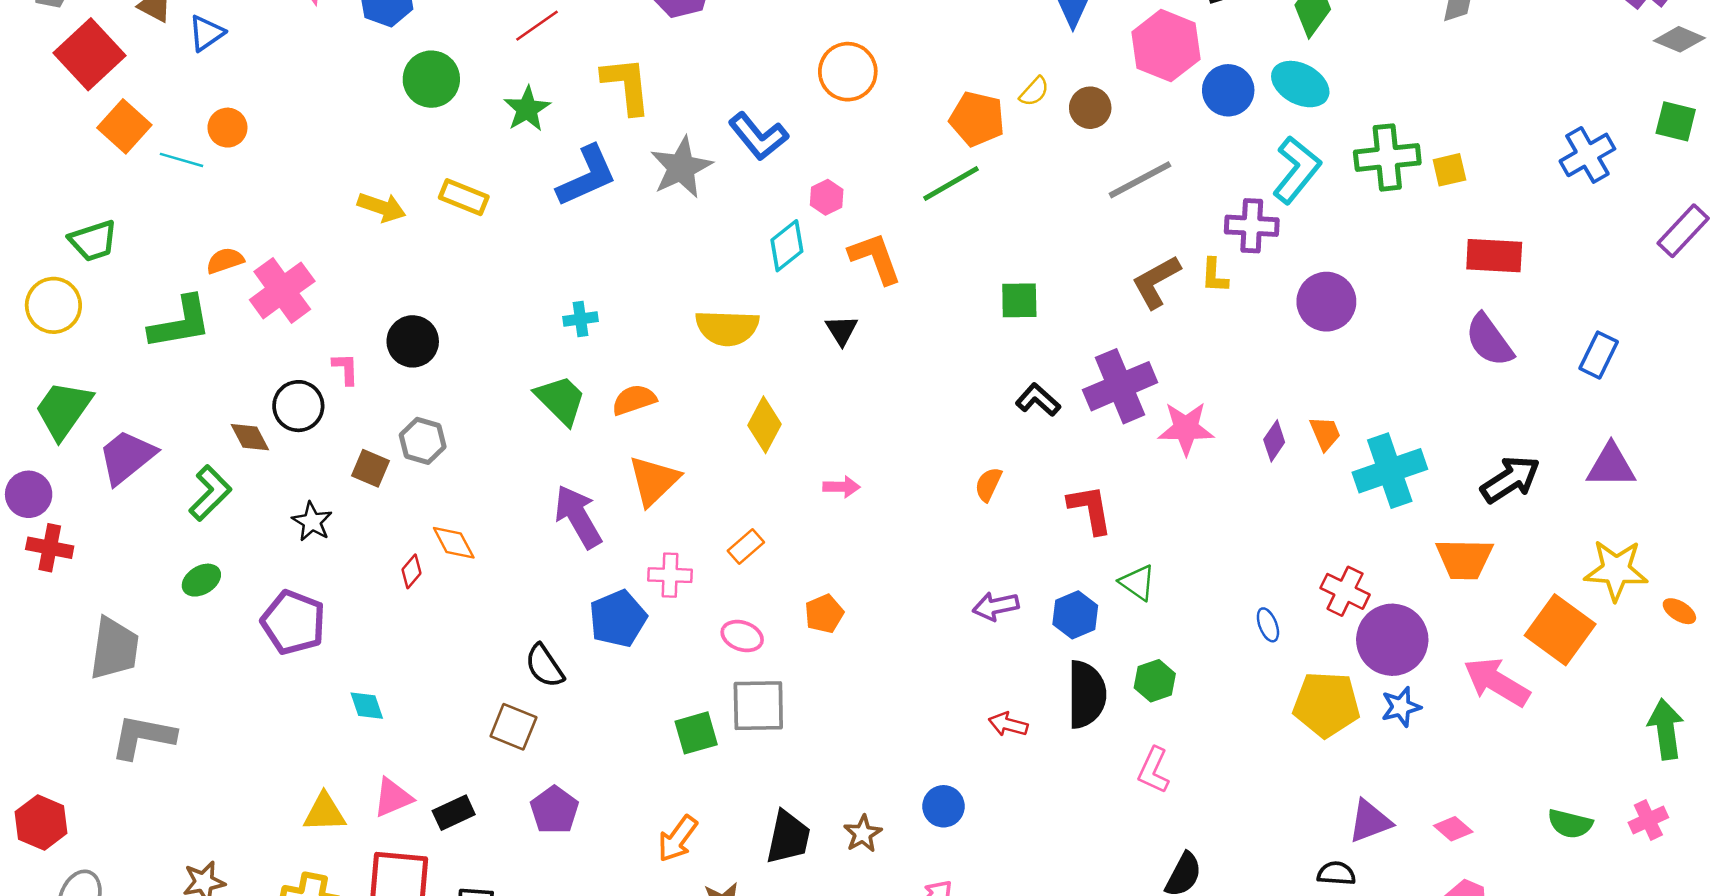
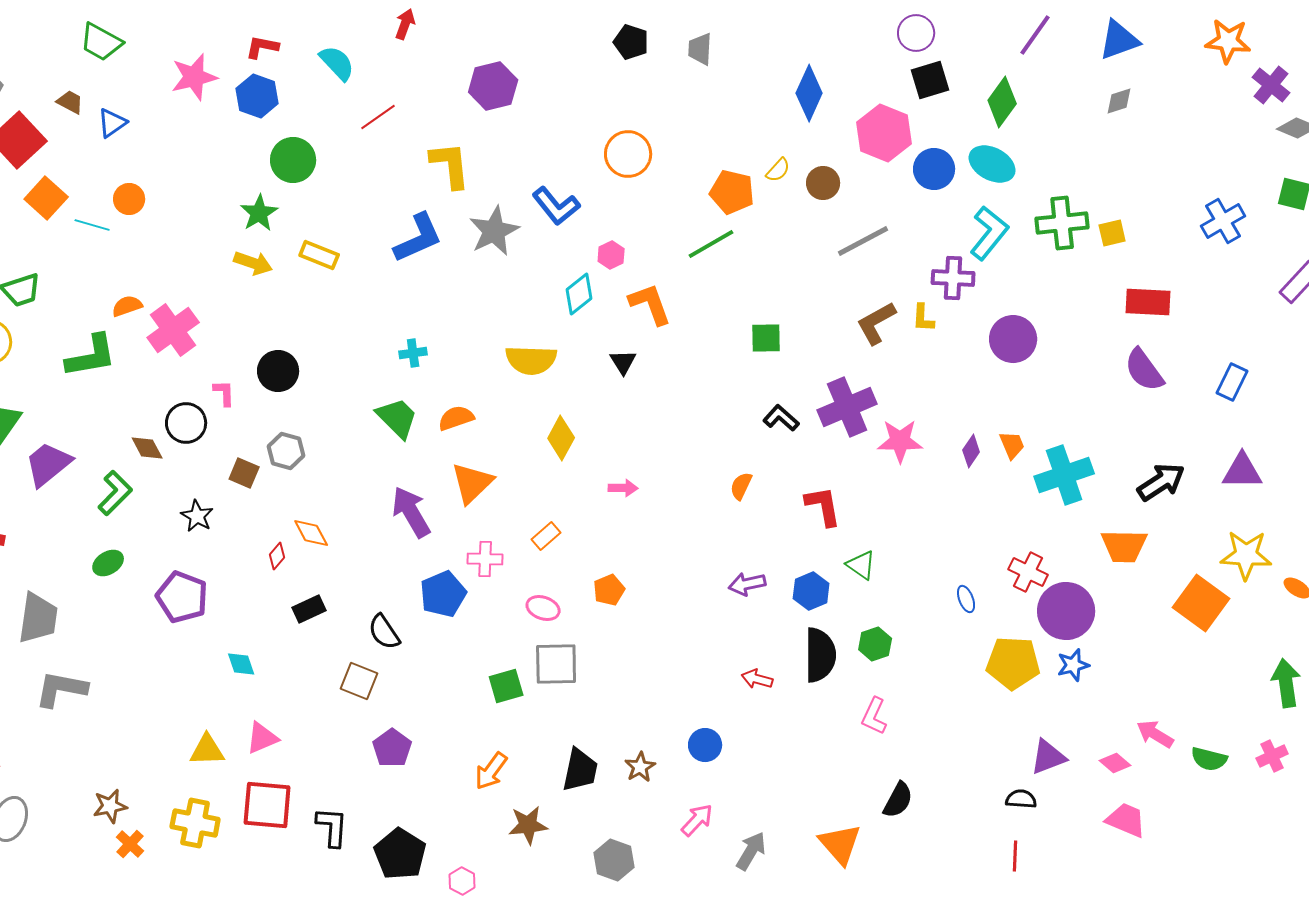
green star: (527, 109) -> (259, 213), moved
pink arrow: (1497, 682) -> (1155, 734), moved, size x0.7
black rectangle: (454, 813) -> (309, 609), moved

